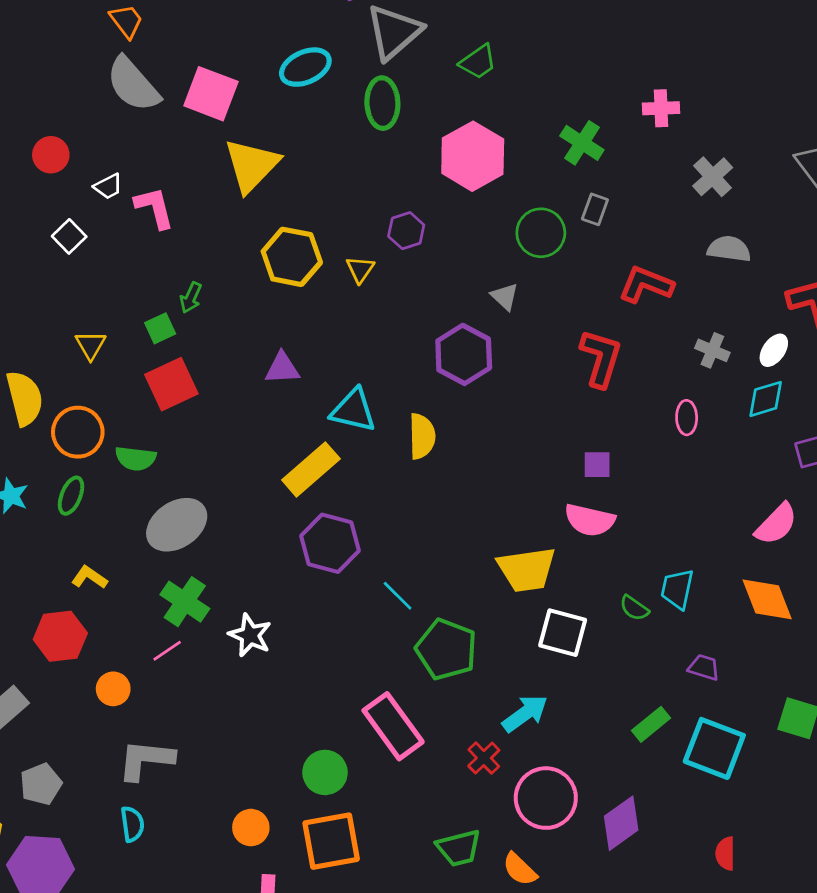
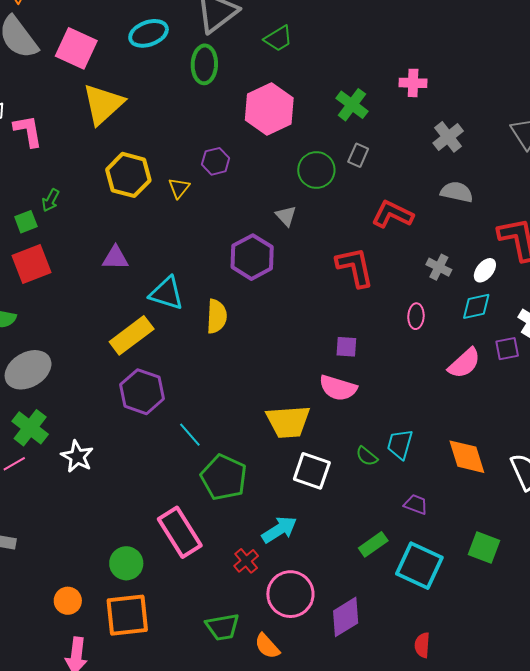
red L-shape: (601, 358) -> (355, 267), turned -33
pink semicircle: (776, 524) -> (464, 363), moved

